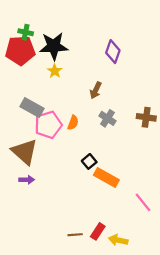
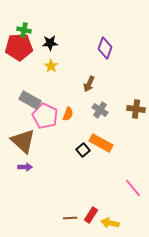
black star: (54, 46) -> (50, 43), size x0.6
pink pentagon: (48, 125) -> (45, 116), turned -30
orange rectangle: (106, 178) -> (101, 143), moved

